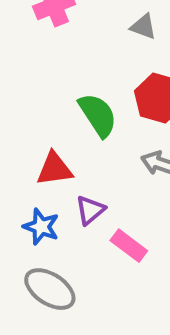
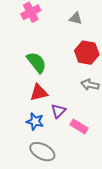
green semicircle: (98, 115) -> (36, 62), moved

